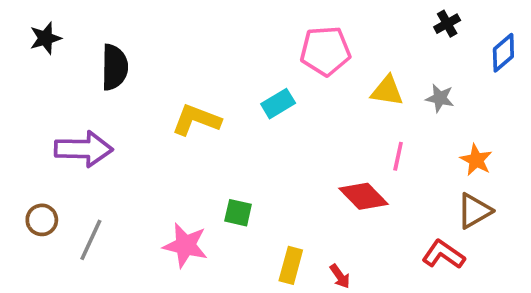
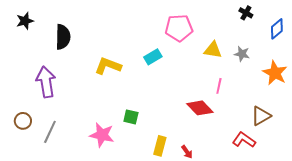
black cross: (447, 24) -> (246, 13), turned -32
purple arrow: (84, 149) -> (46, 82), turned -100
orange star: (476, 160) -> (275, 73), moved, size x1.4

